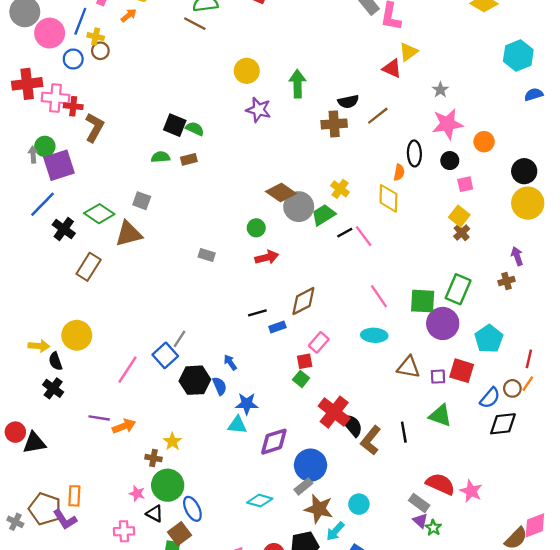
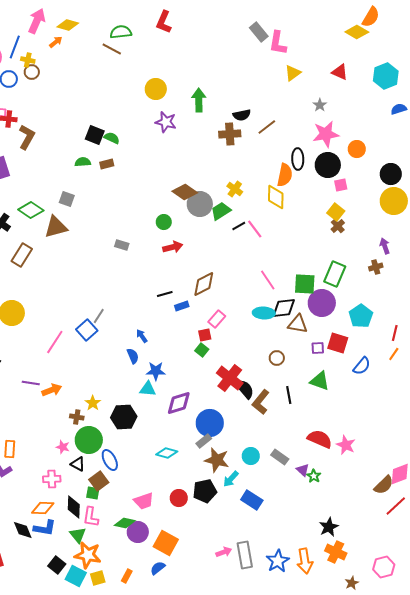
red triangle: (392, 68) -> (340, 72), moved
black circle: (450, 161) -> (328, 165), size x1.6
orange semicircle: (399, 172) -> (285, 175), size x1.6
brown triangle: (408, 367) -> (298, 324), moved
black hexagon: (195, 380) -> (124, 417), moved
brown circle: (512, 388) -> (277, 358), moved
black diamond: (503, 424) -> (284, 308), moved
gray rectangle: (419, 503) -> (280, 457), moved

